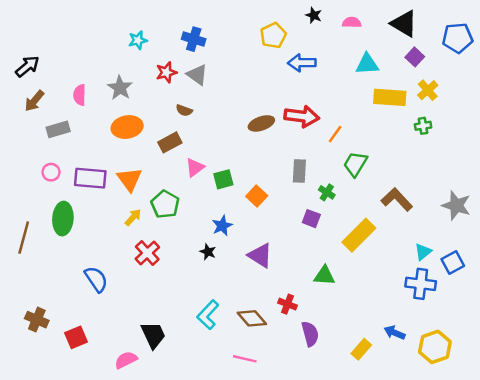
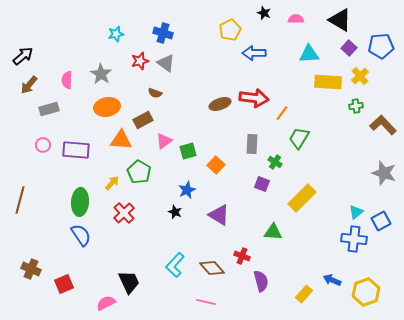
blue pentagon: (457, 38) -> (381, 46), moved
orange triangle: (129, 179) -> (121, 140), moved, turned -50
brown L-shape: (397, 200) -> (383, 125), moved
green ellipse: (63, 219) -> (80, 202), moved

